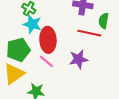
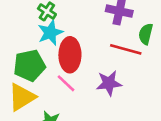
cyan star: (32, 24) -> (50, 33), turned 30

